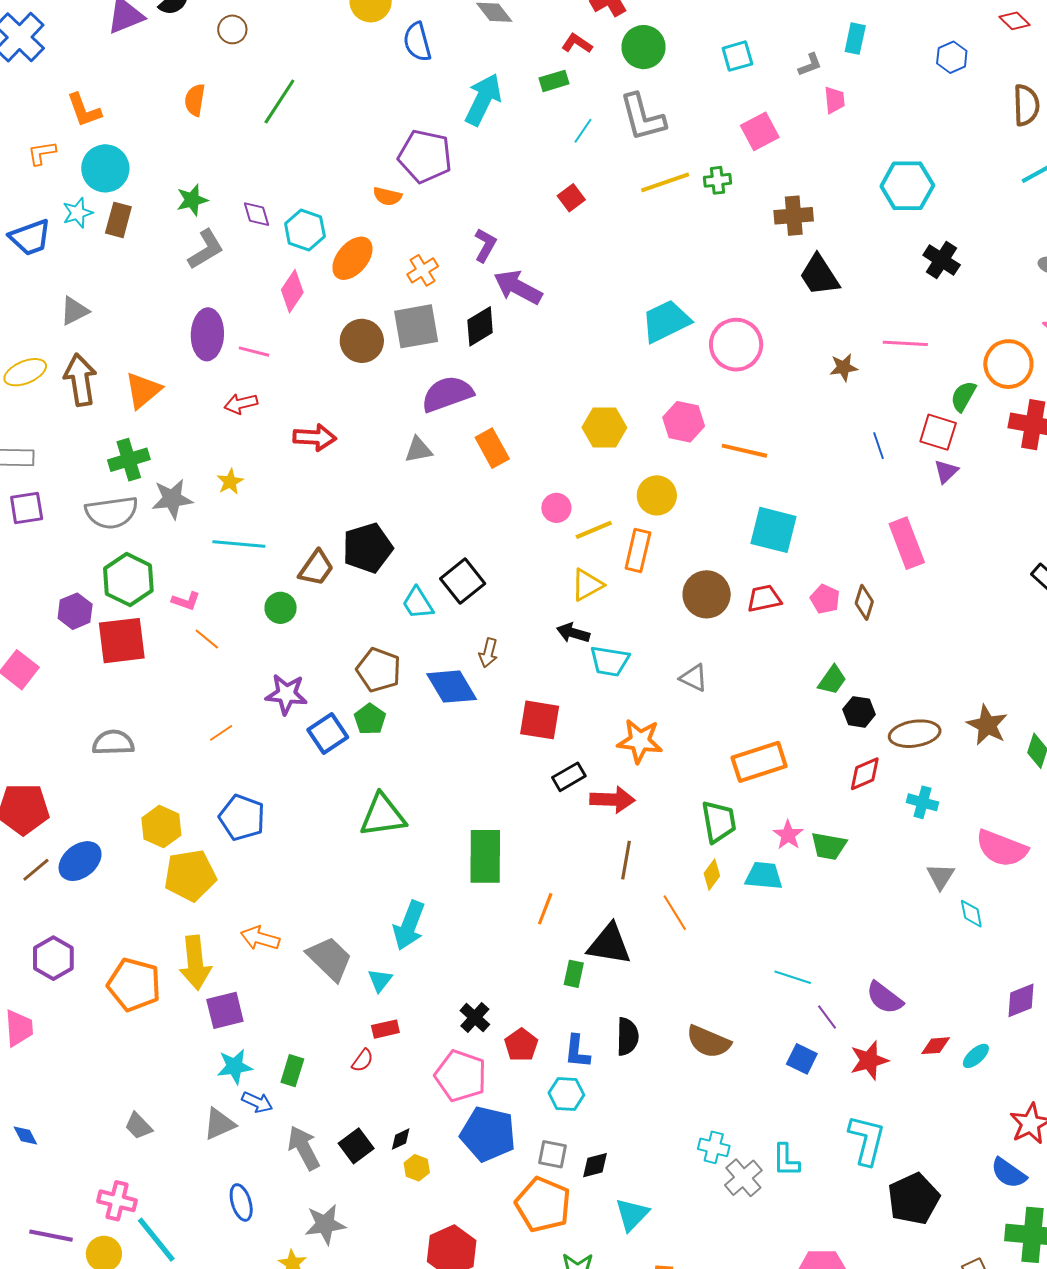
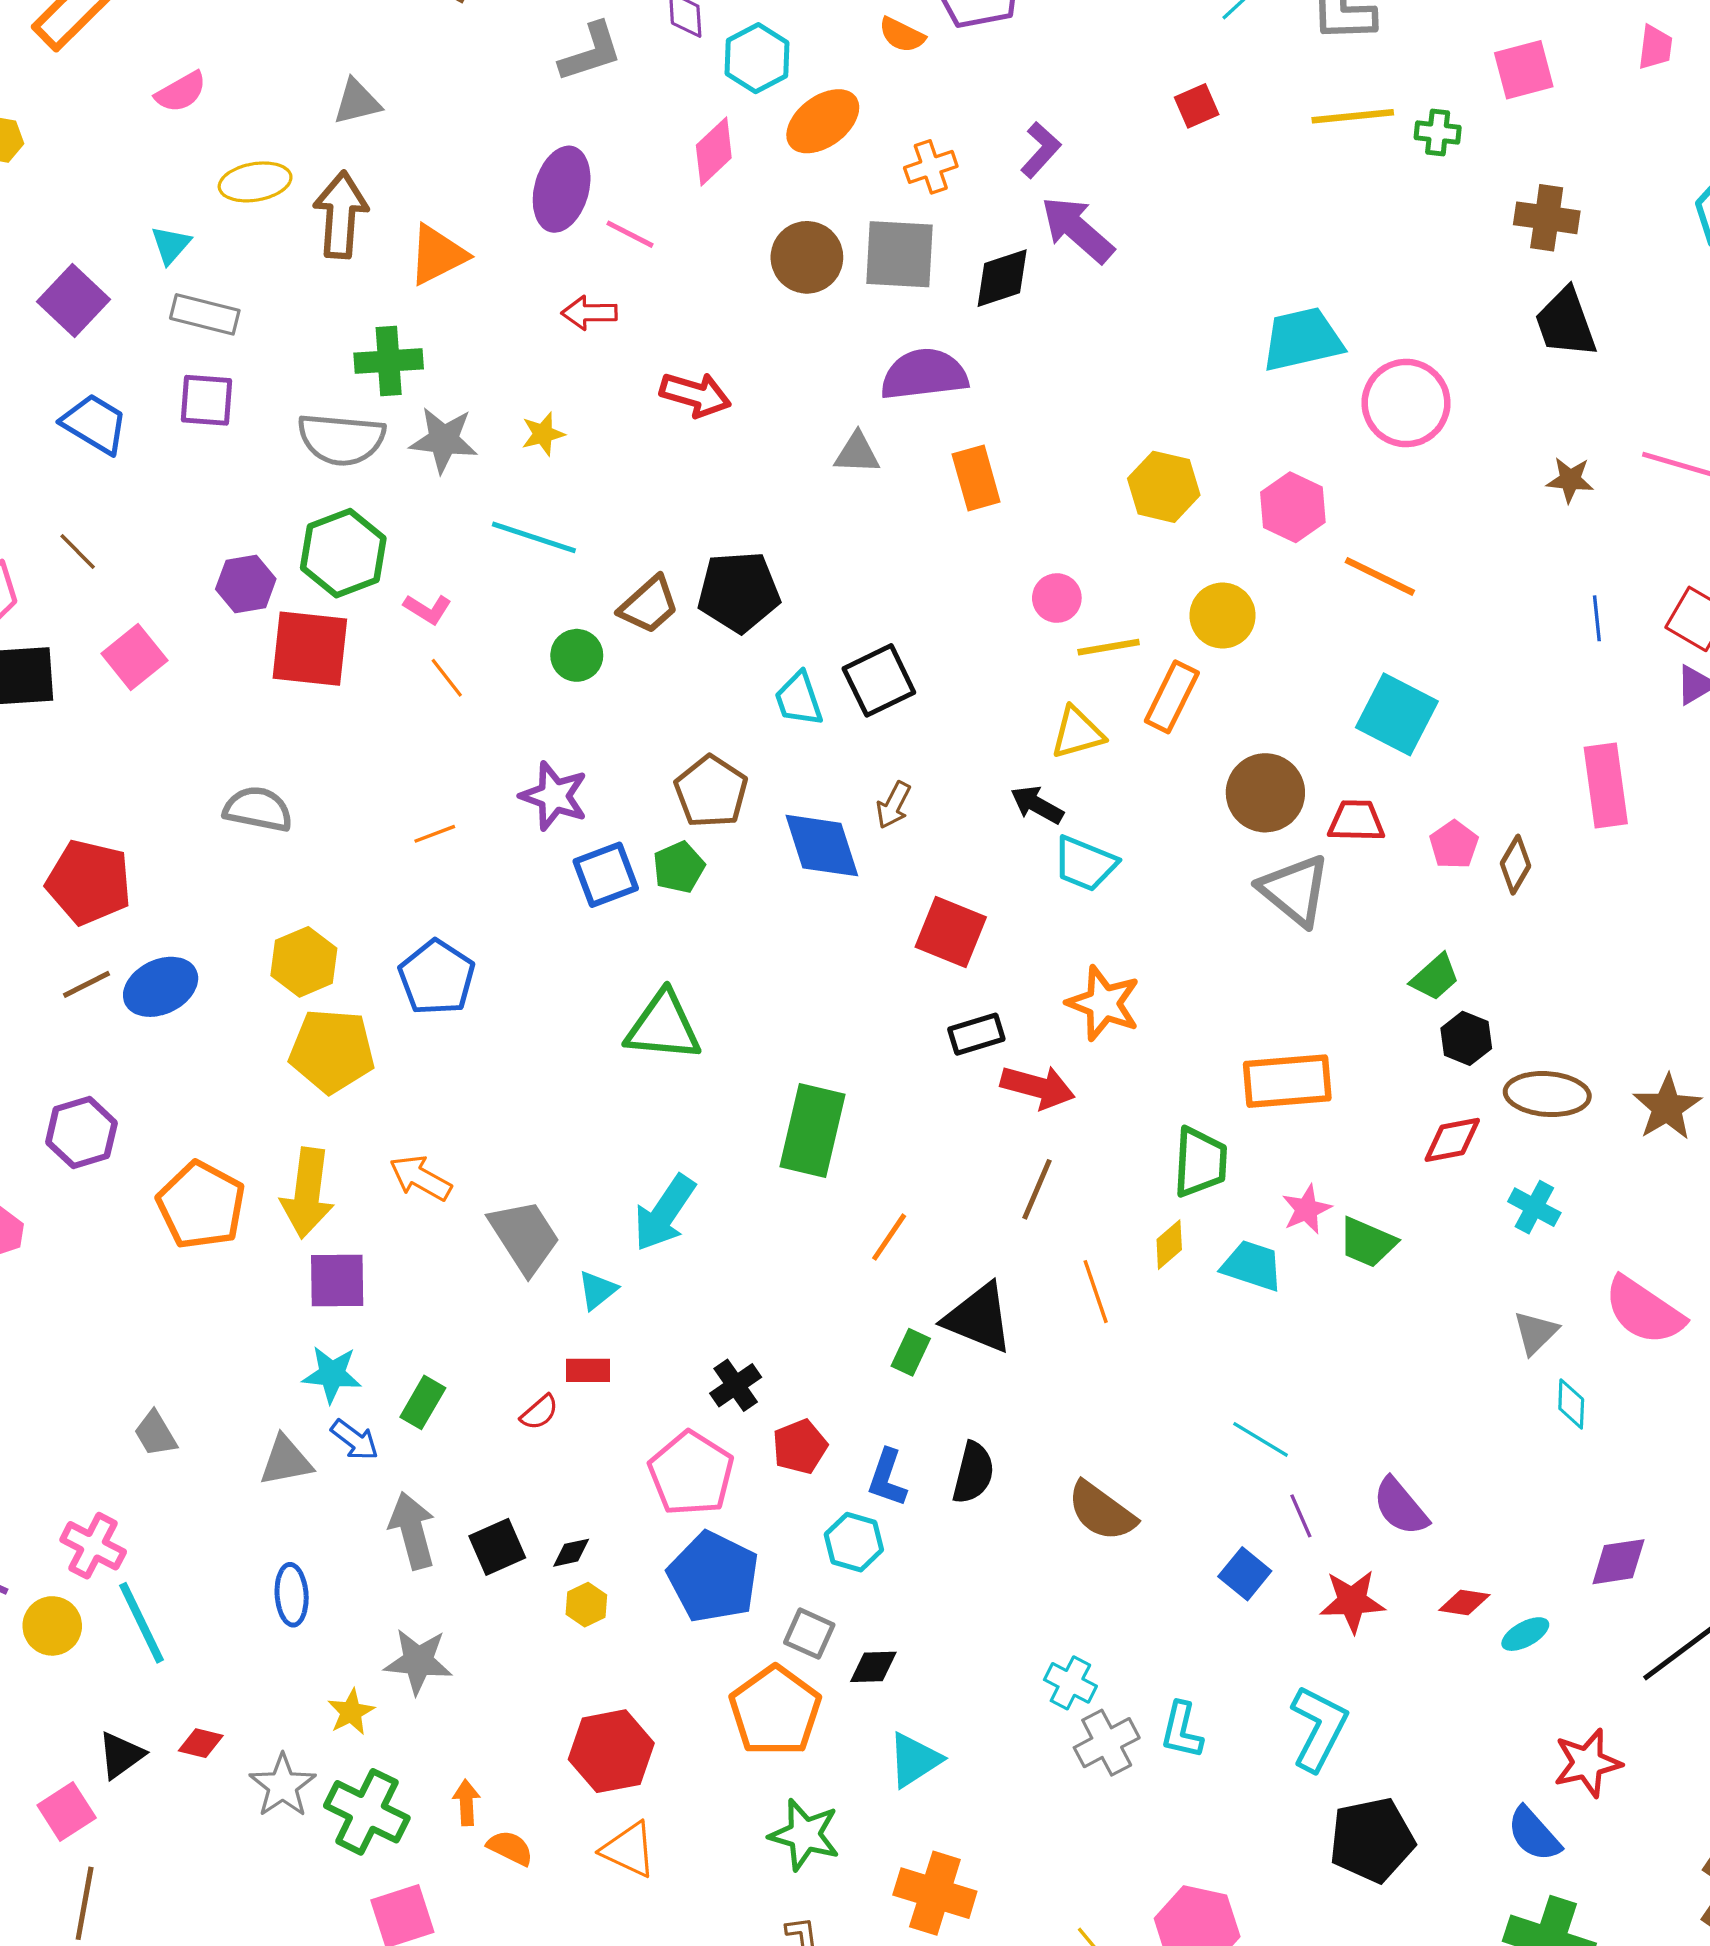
gray triangle: (694, 678) -> (1295, 890), moved, size x1.6

